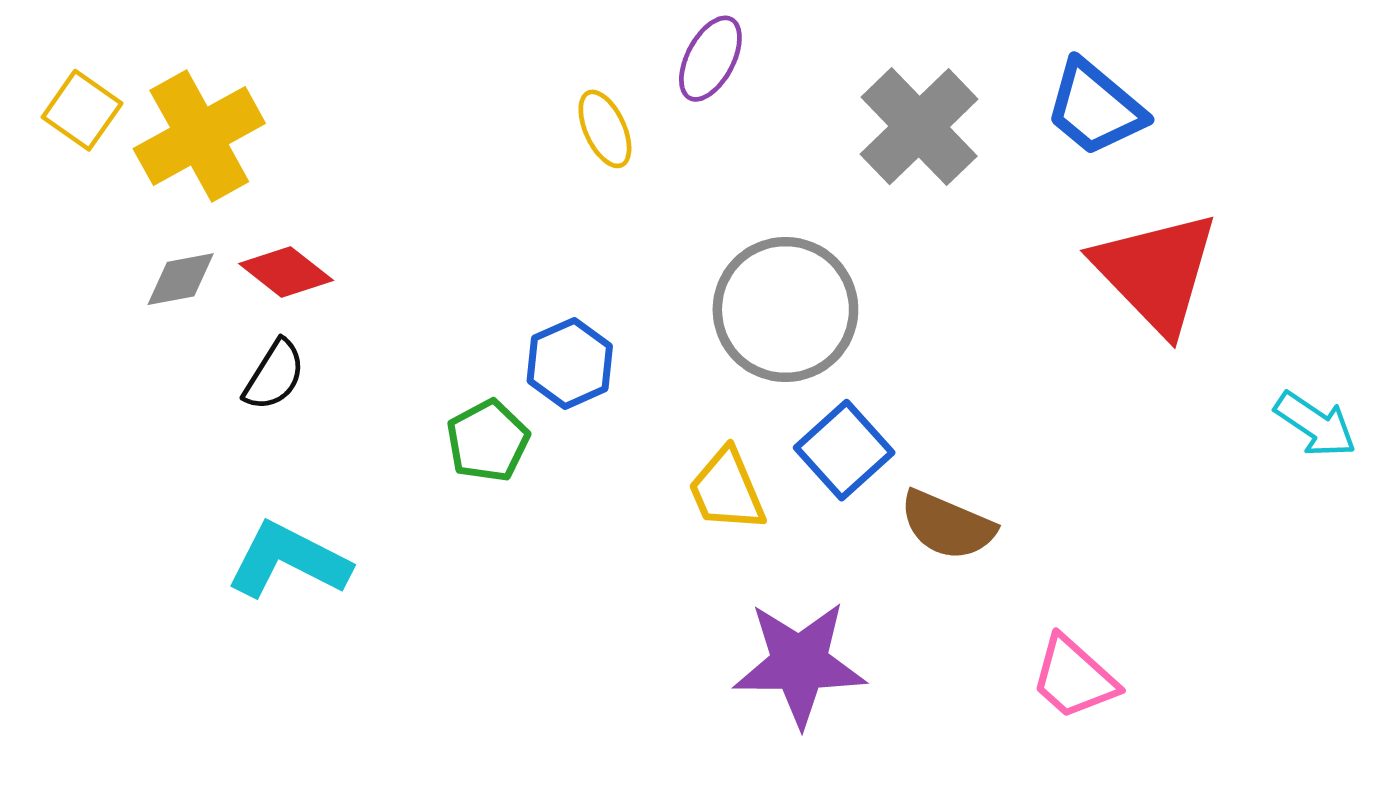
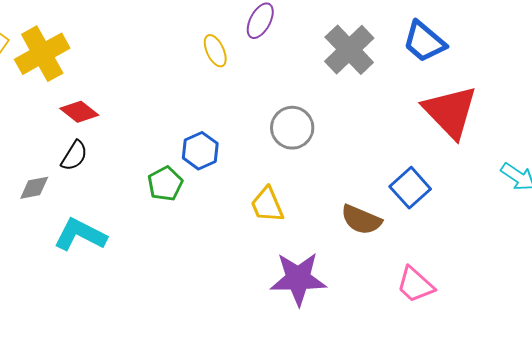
gray diamond: (181, 279) -> (34, 188), moved
gray circle: (785, 310) -> (292, 128), size x0.7
blue square: (844, 450) -> (410, 188), moved

